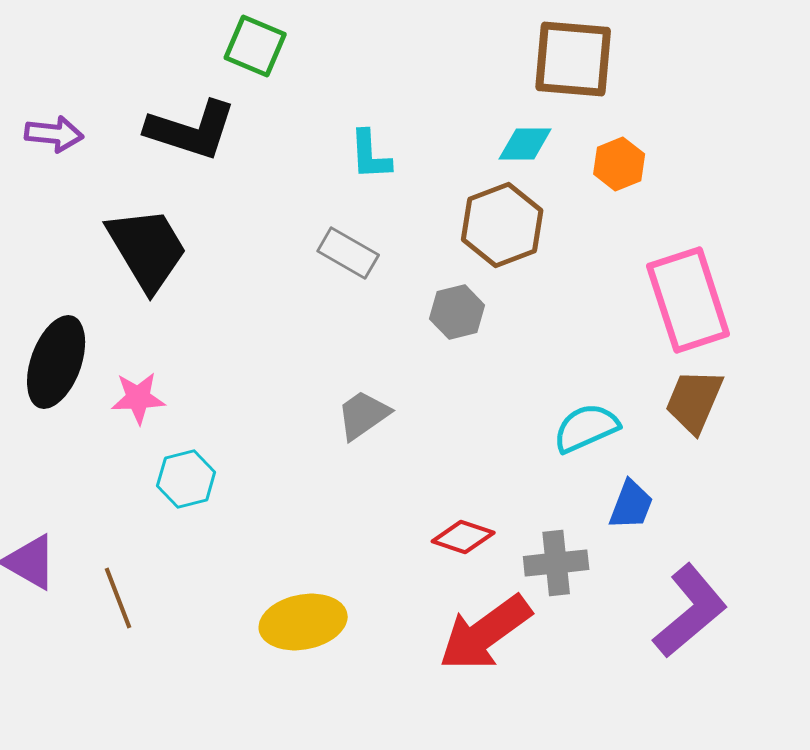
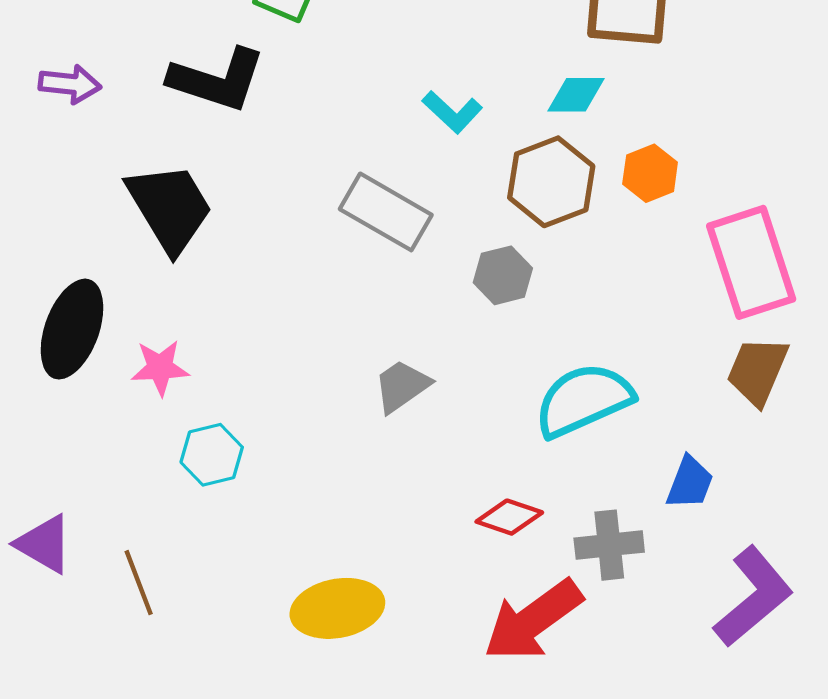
cyan L-shape: (370, 155) -> (452, 112), moved, turned -44
orange hexagon: (619, 164) -> (650, 173), moved
gray rectangle: (348, 253) -> (386, 212), size x1.4
cyan semicircle: (586, 428) -> (583, 400), moved, size x1.4

